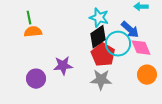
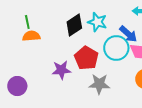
black diamond: (98, 37) -> (74, 25), moved
red pentagon: (103, 55) -> (86, 58), moved
purple circle: (36, 79) -> (17, 86), moved

